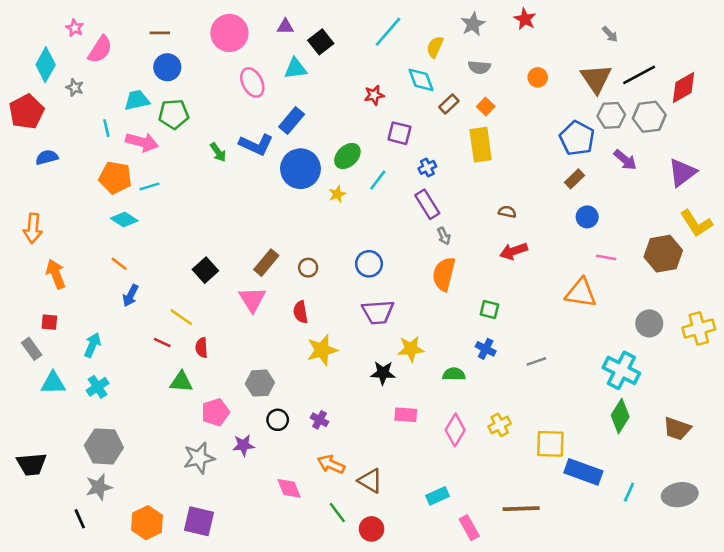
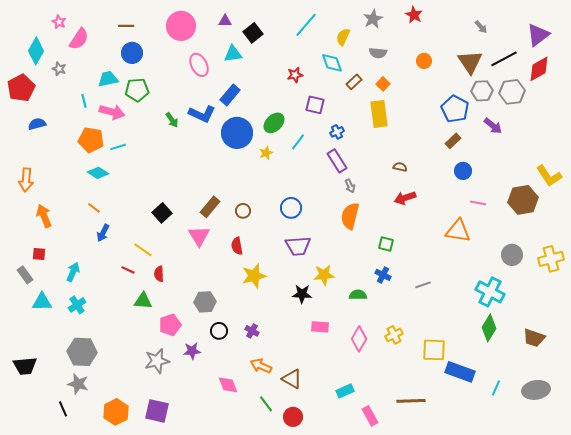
purple triangle: (682, 172) -> (538, 35), moved
gray star: (99, 487) -> (78, 384), turned 30

